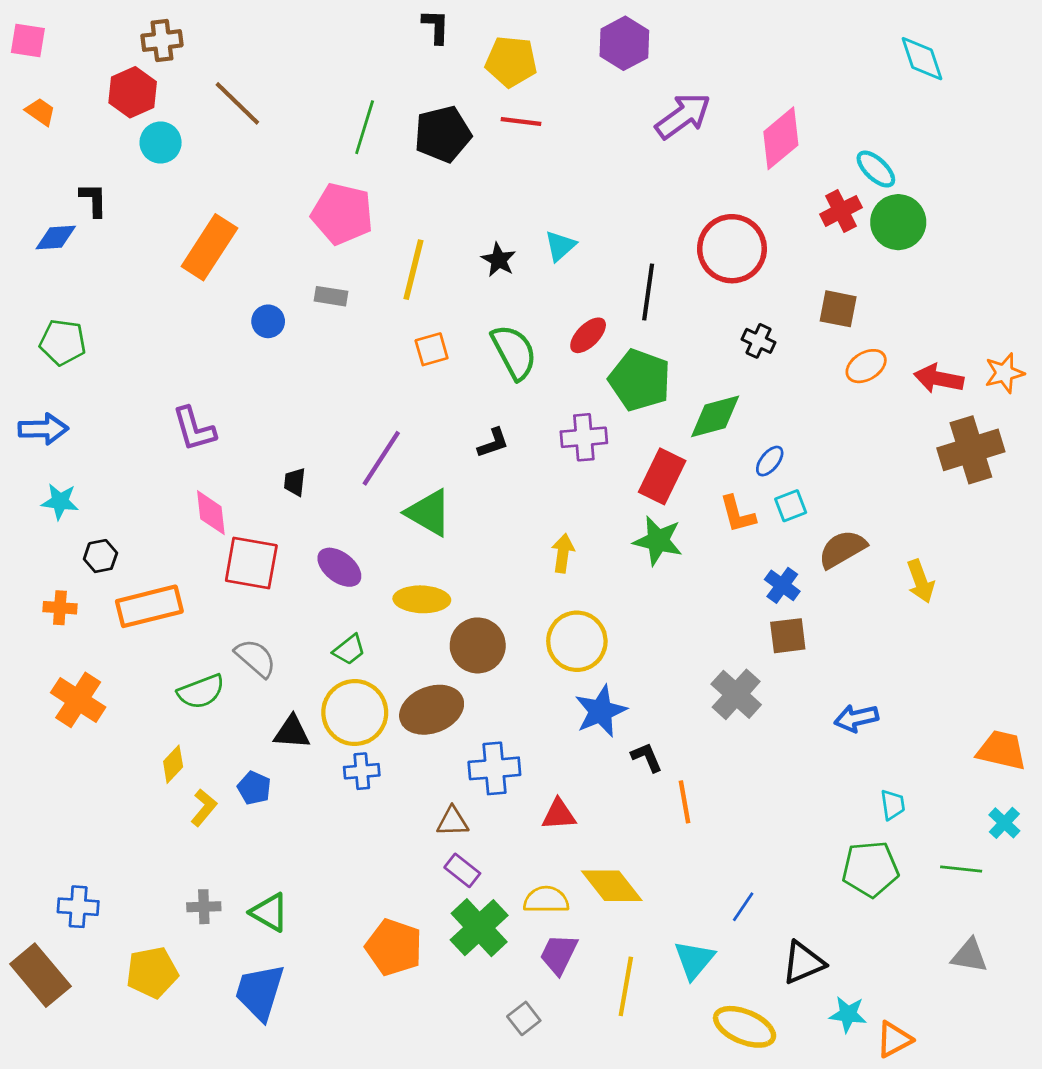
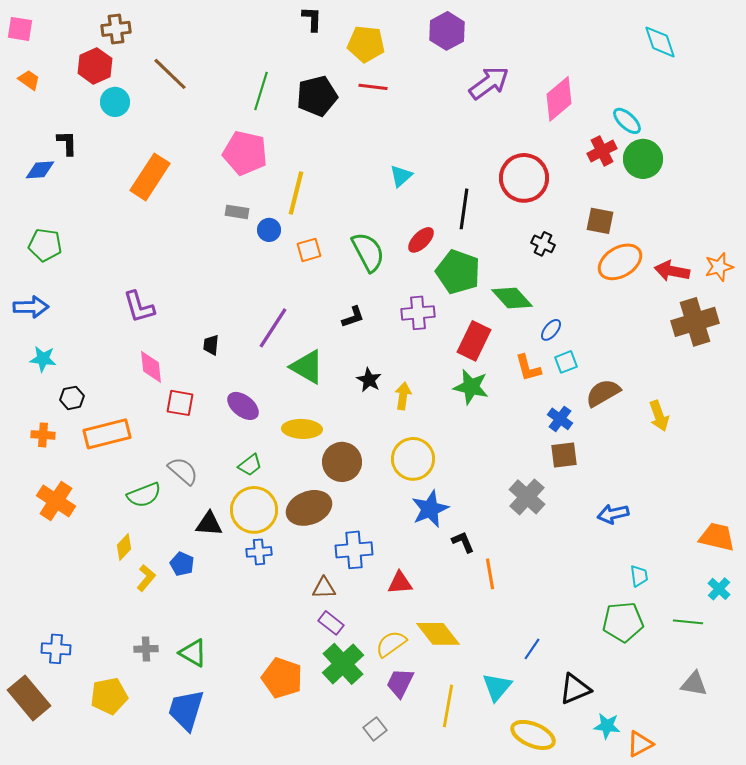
black star: (499, 260) -> (369, 380), moved
blue circle: (268, 321) -> (269, 230), moved
orange ellipse: (866, 366) -> (620, 262), size x1.5
green diamond: (715, 416) -> (512, 298), turned 63
red square: (251, 563) -> (180, 403), size x0.7
yellow semicircle: (546, 900) -> (391, 644), turned -36

